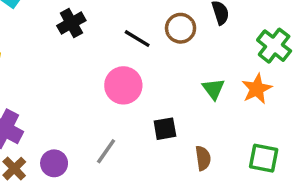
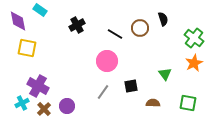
green triangle: (213, 89) -> (165, 74), moved
orange star: (257, 89) -> (194, 63), moved
gray line: (106, 151) -> (103, 92), moved
brown semicircle: (203, 158) -> (153, 103), turned -80

